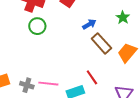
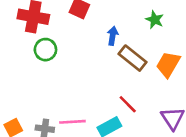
blue arrow: (89, 24) -> (113, 36), turned -40

